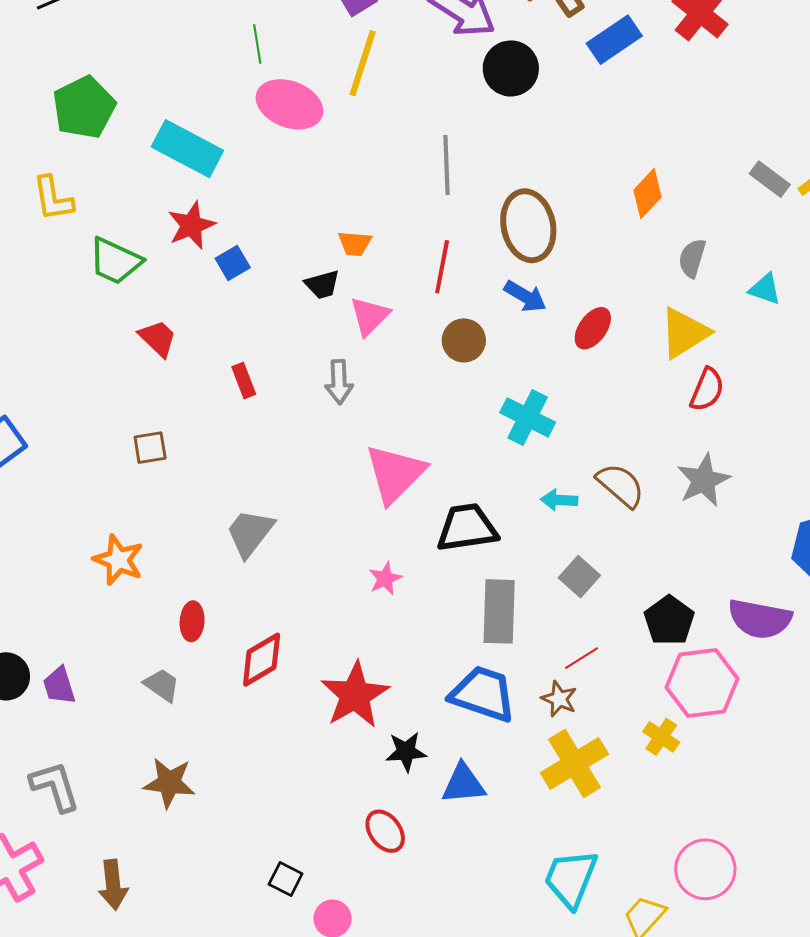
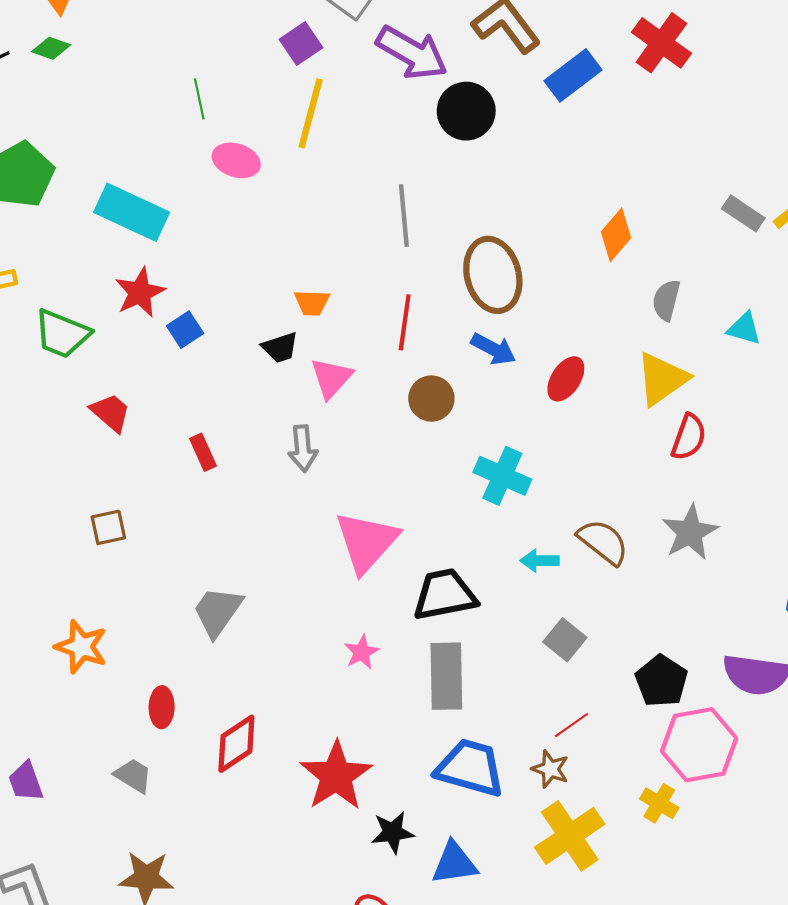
pink ellipse: (289, 104) -> (236, 160), size x0.7
gray rectangle: (499, 611) -> (446, 676), moved

